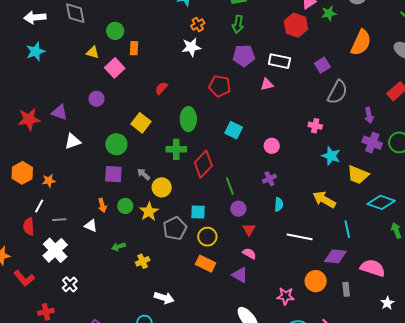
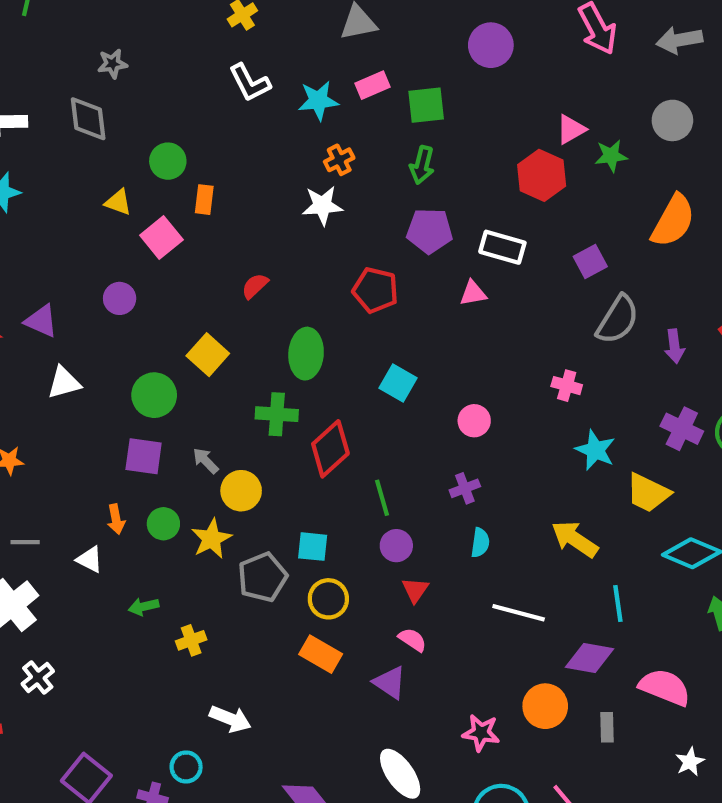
purple arrow: (369, 115) -> (674, 346), moved

